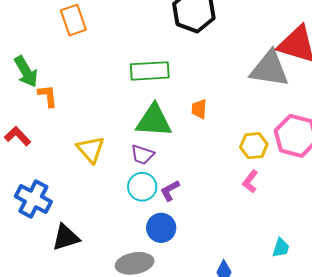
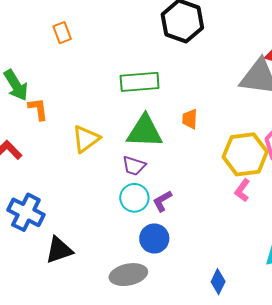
orange rectangle: (73, 20) -> (62, 33), size x0.7
yellow hexagon: (254, 146) -> (245, 154), size x1.6
yellow triangle: (91, 149) -> (86, 139), moved, turned 36

